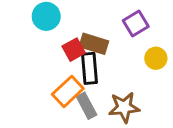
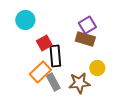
brown rectangle: (94, 44) -> (85, 39), moved
yellow circle: (156, 58) -> (97, 68), moved

